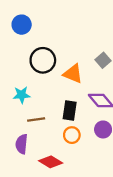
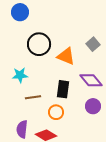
orange circle: (72, 135) -> (56, 112), moved
purple semicircle: (22, 144) -> (22, 129), moved

